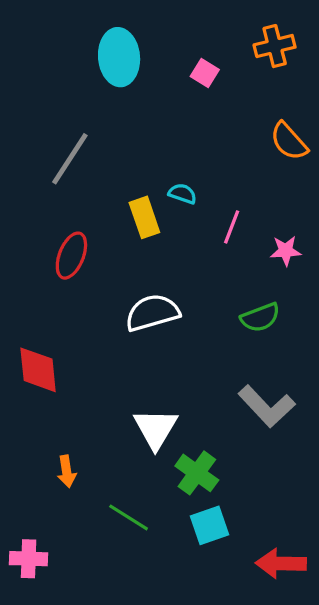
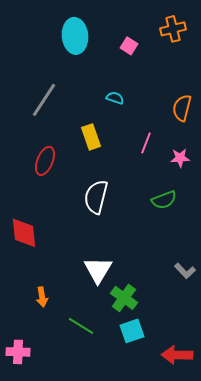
orange semicircle: (289, 141) -> (182, 108), moved, turned 56
cyan semicircle: (183, 194) -> (115, 98), moved
white semicircle: (152, 313) -> (96, 197), turned -60
gray L-shape: (267, 406) -> (185, 271), moved, size x0.6

